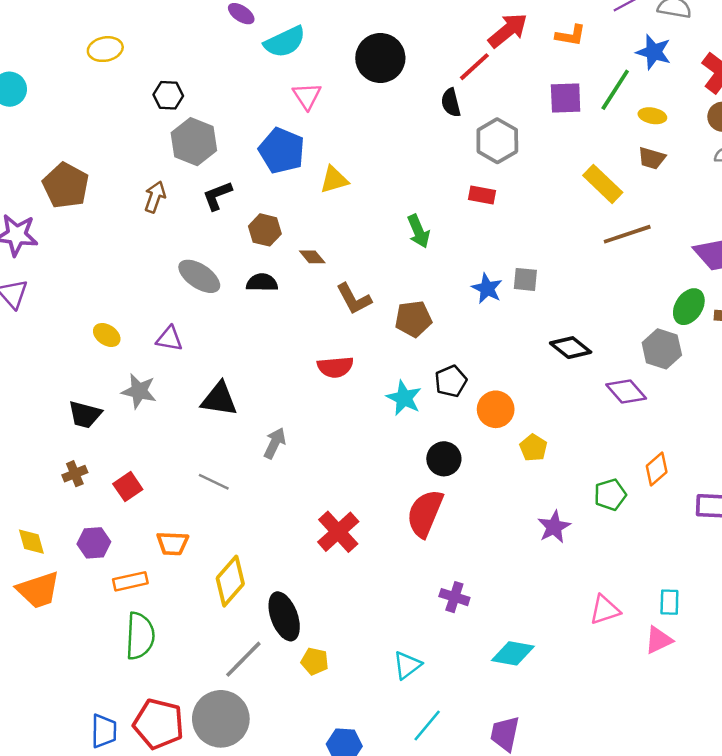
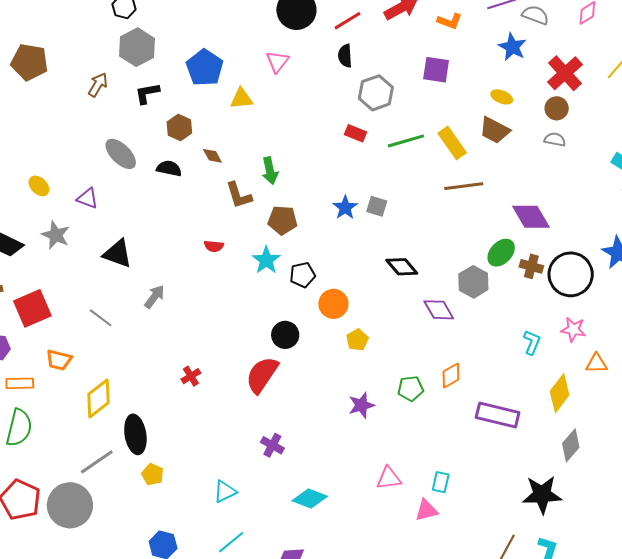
red line: (474, 67) -> (347, 21), moved
green line: (615, 90) -> (406, 141), moved, turned 30
pink triangle: (307, 96) -> (277, 62), moved
brown trapezoid: (652, 158) -> (495, 130), size x1.4
brown pentagon: (66, 186) -> (30, 62), turned -30
green arrow: (419, 231) -> (270, 171), moved
red semicircle: (335, 367) -> (214, 246), size x0.7
cyan star: (404, 398) -> (266, 260), moved
red square: (128, 487) -> (32, 308), size x1.6
red cross: (338, 532) -> (191, 376), size x0.6

